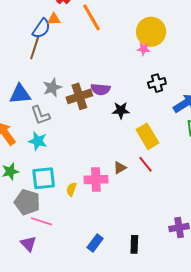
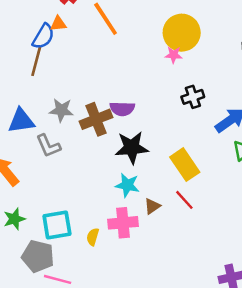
gray star: (52, 88) -> (61, 110), turned 30
black star: (121, 110) -> (132, 148), moved, size x1.5
cyan star: (38, 141) -> (127, 185), moved

